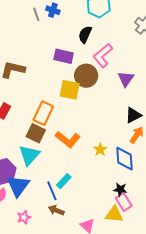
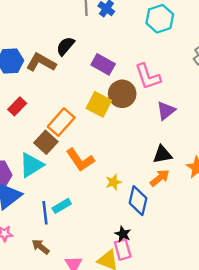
black semicircle: (85, 34) -> (65, 46), moved
pink L-shape: (103, 55) -> (148, 77), turned -85
brown arrow: (56, 210) -> (41, 247), moved

